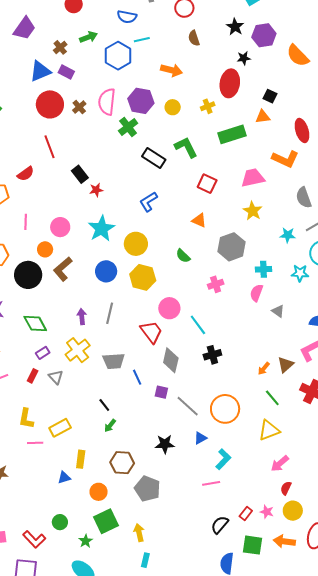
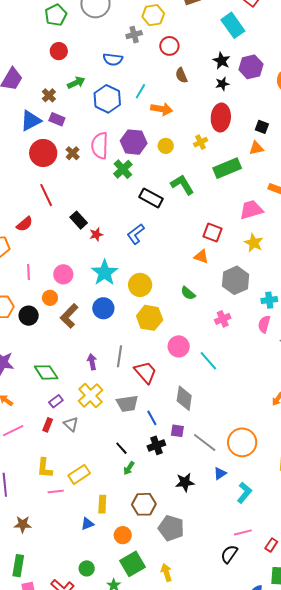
cyan line: (142, 40) -> (140, 91), moved, turned -42
black star: (244, 58) -> (222, 84), moved
red square: (207, 184) -> (212, 232), moved
blue L-shape: (148, 202) -> (136, 234), moved
blue circle: (106, 271) -> (103, 308), moved
black circle: (28, 275) -> (29, 316), moved, size x0.7
red trapezoid: (151, 332) -> (145, 372), moved
black cross: (212, 355) -> (156, 445), moved
pink line: (211, 483) -> (243, 532), moved
black semicircle: (220, 525) -> (229, 554), moved

